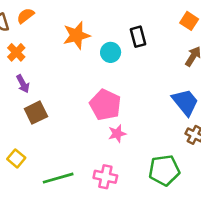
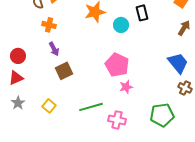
orange cross: (16, 52) -> (49, 25), turned -32
green line: (58, 178) -> (91, 107), moved

